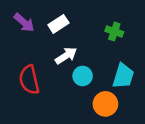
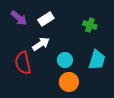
white arrow: (66, 56) -> (41, 44), moved
orange circle: (105, 104) -> (69, 82), moved

